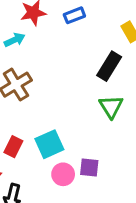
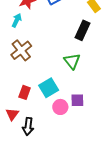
cyan arrow: (15, 40) -> (17, 20), turned -32
green triangle: (111, 107) -> (72, 61), moved

